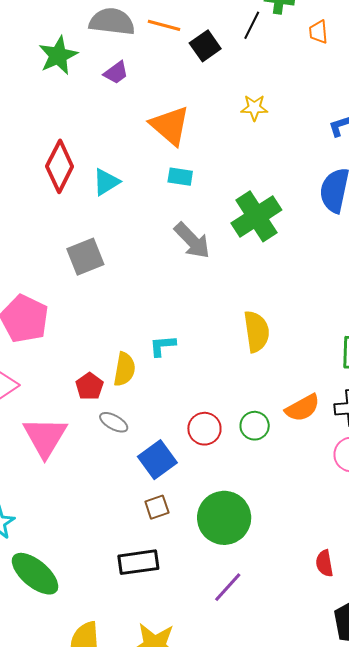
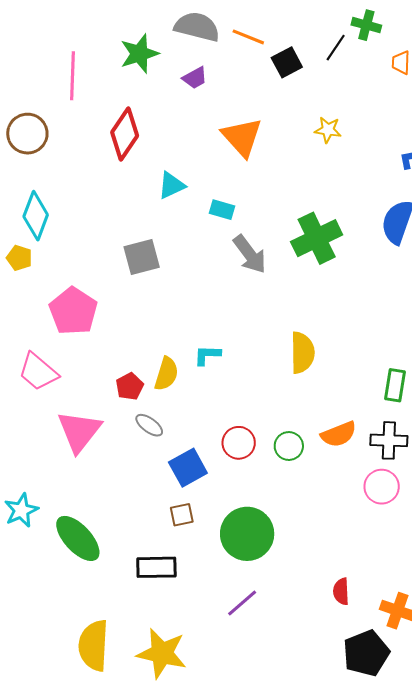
red diamond: (60, 166) -> (125, 134), moved
cyan rectangle: (180, 177) -> (222, 210), moved
green ellipse: (35, 574) -> (78, 538), moved

